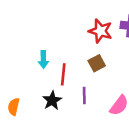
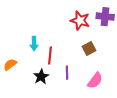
brown square: (97, 63) -> (89, 49), moved
orange semicircle: (14, 107) -> (10, 65), moved, turned 40

